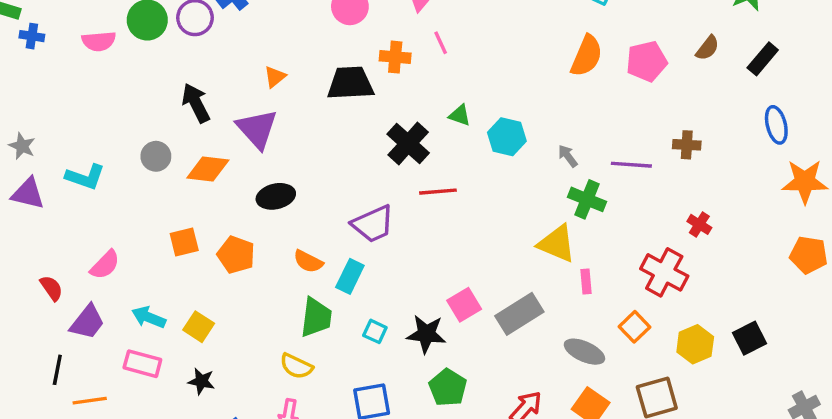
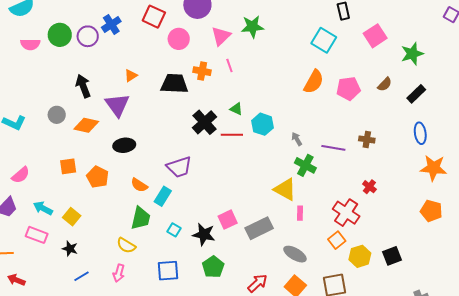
red line: (438, 192) -> (232, 135), moved
orange square: (634, 327) -> (337, 240), moved

